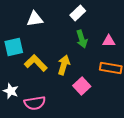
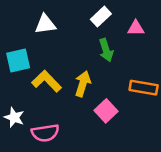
pink triangle: (109, 41) -> (136, 28), moved

